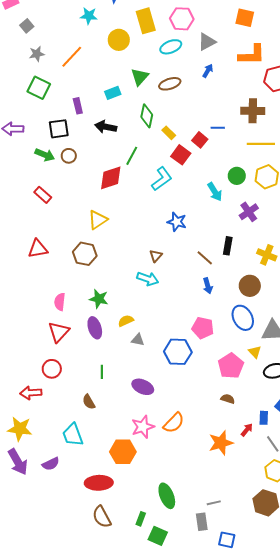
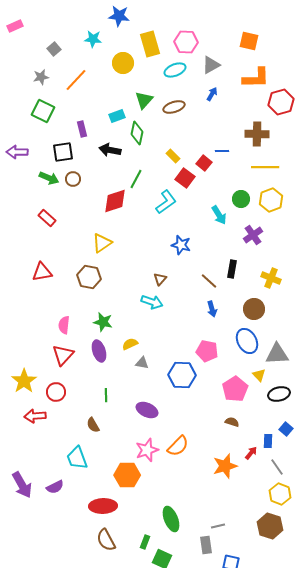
gray square: (27, 26) -> (54, 49), moved
green diamond: (147, 116) -> (137, 133), moved
yellow star: (20, 429) -> (24, 381), moved, turned 30

